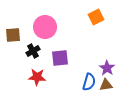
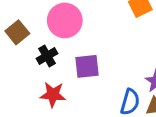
brown square: (13, 35) -> (17, 32), turned -35

